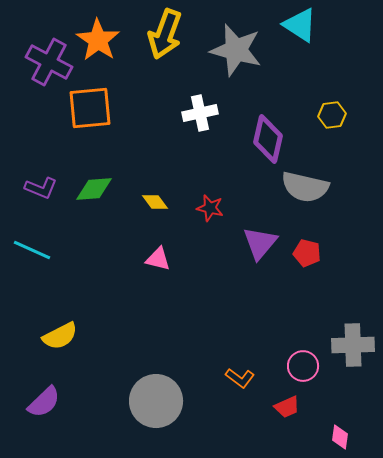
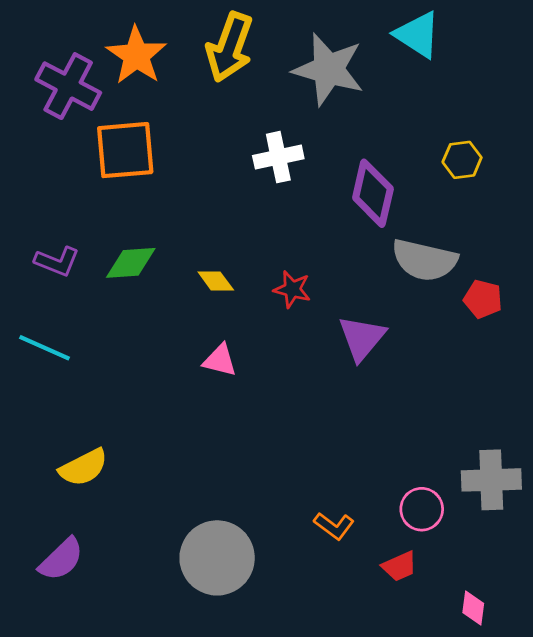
red pentagon: (307, 253) -> (483, 299), moved

